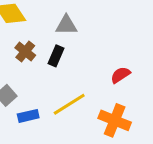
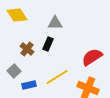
brown cross: (25, 52) -> (27, 49), moved
red semicircle: (120, 75) -> (92, 57), size x1.5

